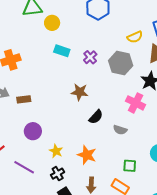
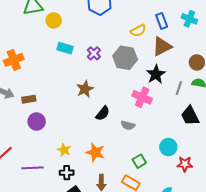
brown star: (80, 92) -> (85, 89), turned -30
purple circle: (33, 131) -> (37, 121), moved
green square: (130, 166) -> (139, 161), turned -32
purple line: (24, 167) -> (33, 168), turned -30
black cross: (58, 174) -> (67, 173), turned 32

